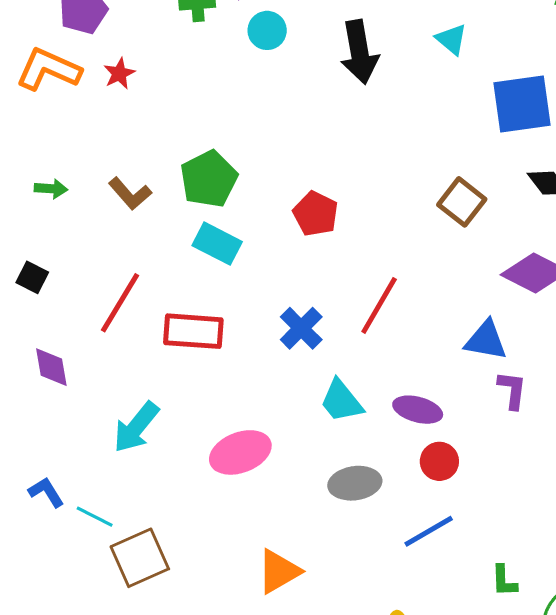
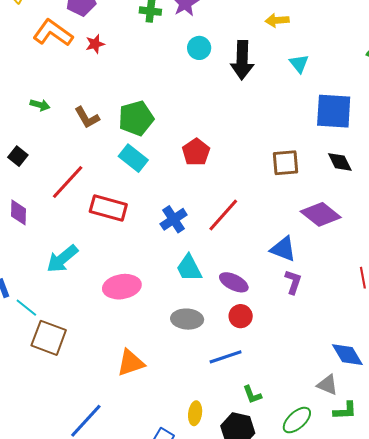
cyan circle: (267, 30) -> (199, 48), moved
brown square: (462, 202) -> (286, 163), turned 36
brown square: (140, 558) -> (49, 338), turned 33
green L-shape: (504, 581) -> (252, 395), moved, turned -30

